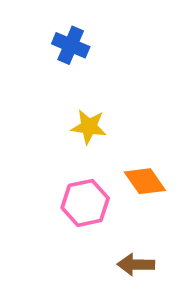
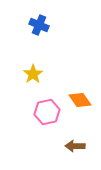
yellow star: (89, 127) -> (33, 74), moved, turned 30

